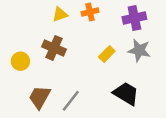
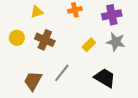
yellow triangle: (60, 14) -> (37, 12), moved
yellow circle: (20, 61) -> (17, 38), moved
gray line: (71, 101) -> (62, 73), moved

